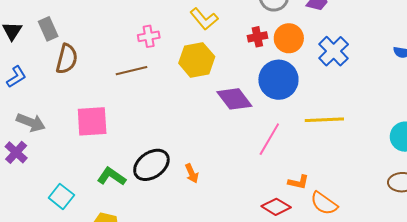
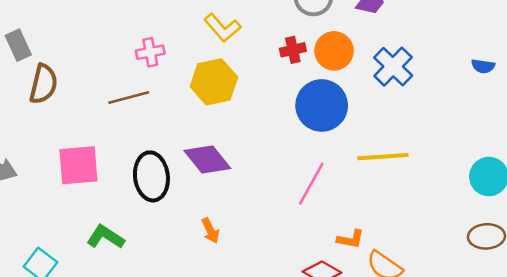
purple diamond: (234, 99) -> (207, 160), moved
black ellipse: (151, 165) -> (151, 176), moved, turned -60

